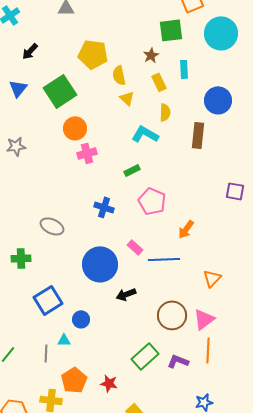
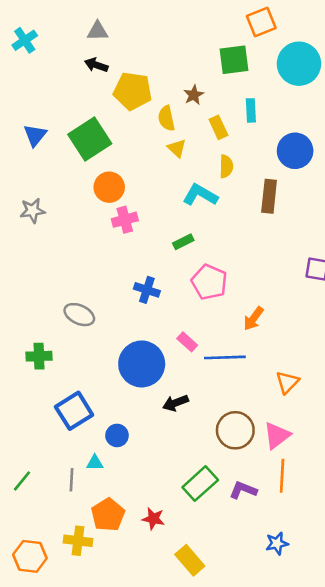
black arrow: (30, 51) -> (96, 65), moved, turned 66
brown star: (151, 55) -> (194, 95), moved

